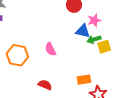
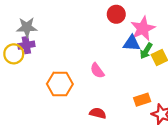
pink star: (94, 20) -> (143, 29), size x1.5
green arrow: (94, 39) -> (146, 51), turned -32

